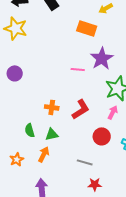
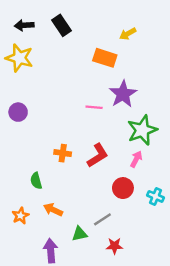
green triangle: (52, 134) -> (80, 234), moved
orange arrow: (44, 154) -> (53, 210), turned -91
gray line: (85, 162) -> (102, 219), turned -49

